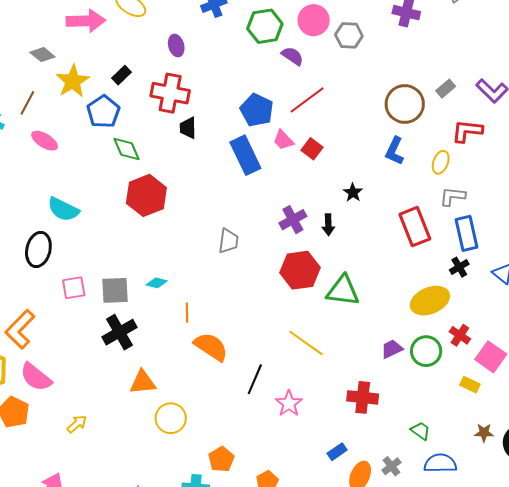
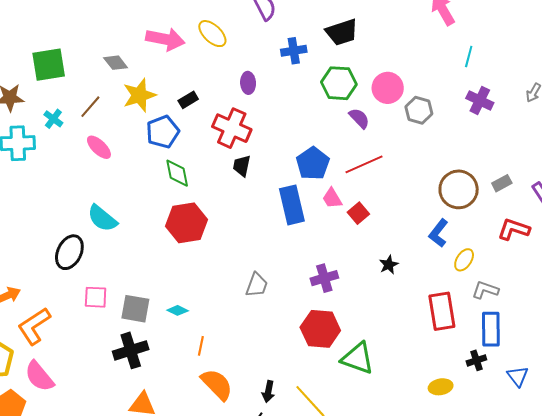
yellow ellipse: (441, 162) -> (464, 260), moved
black arrow: (328, 225) -> (268, 391), moved
yellow ellipse: (430, 301) -> (441, 387), size x0.6

